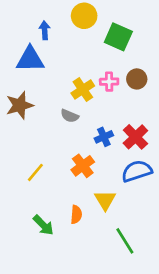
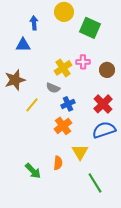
blue triangle: (30, 59) -> (23, 45), size x0.7
brown circle: (137, 79) -> (107, 70), moved
blue cross: (104, 137) -> (68, 104), moved
yellow line: (35, 172) -> (32, 105), moved

